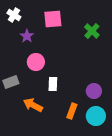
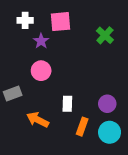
white cross: (14, 15) -> (25, 20), moved, turned -32
purple star: (27, 36) -> (41, 41), moved
white rectangle: (53, 84) -> (67, 104), moved

